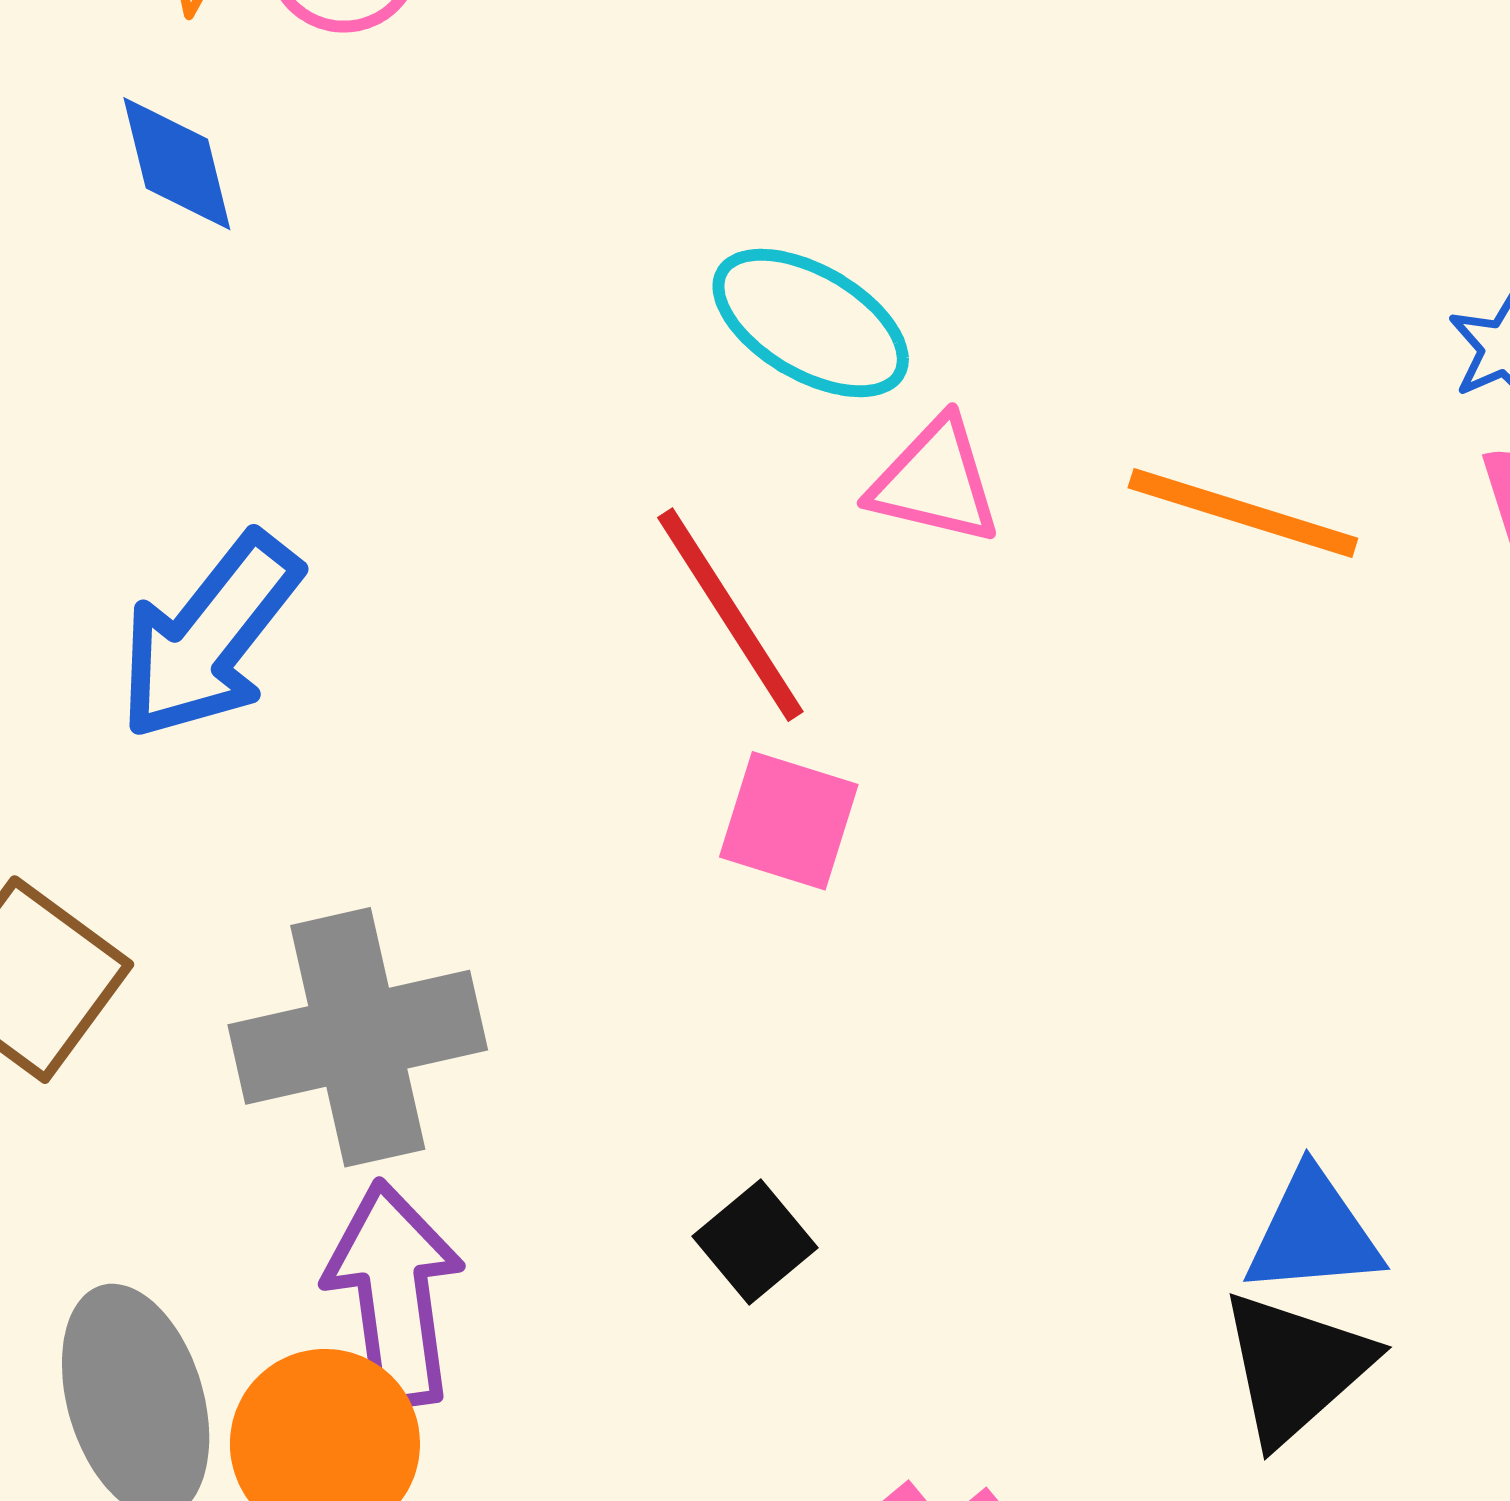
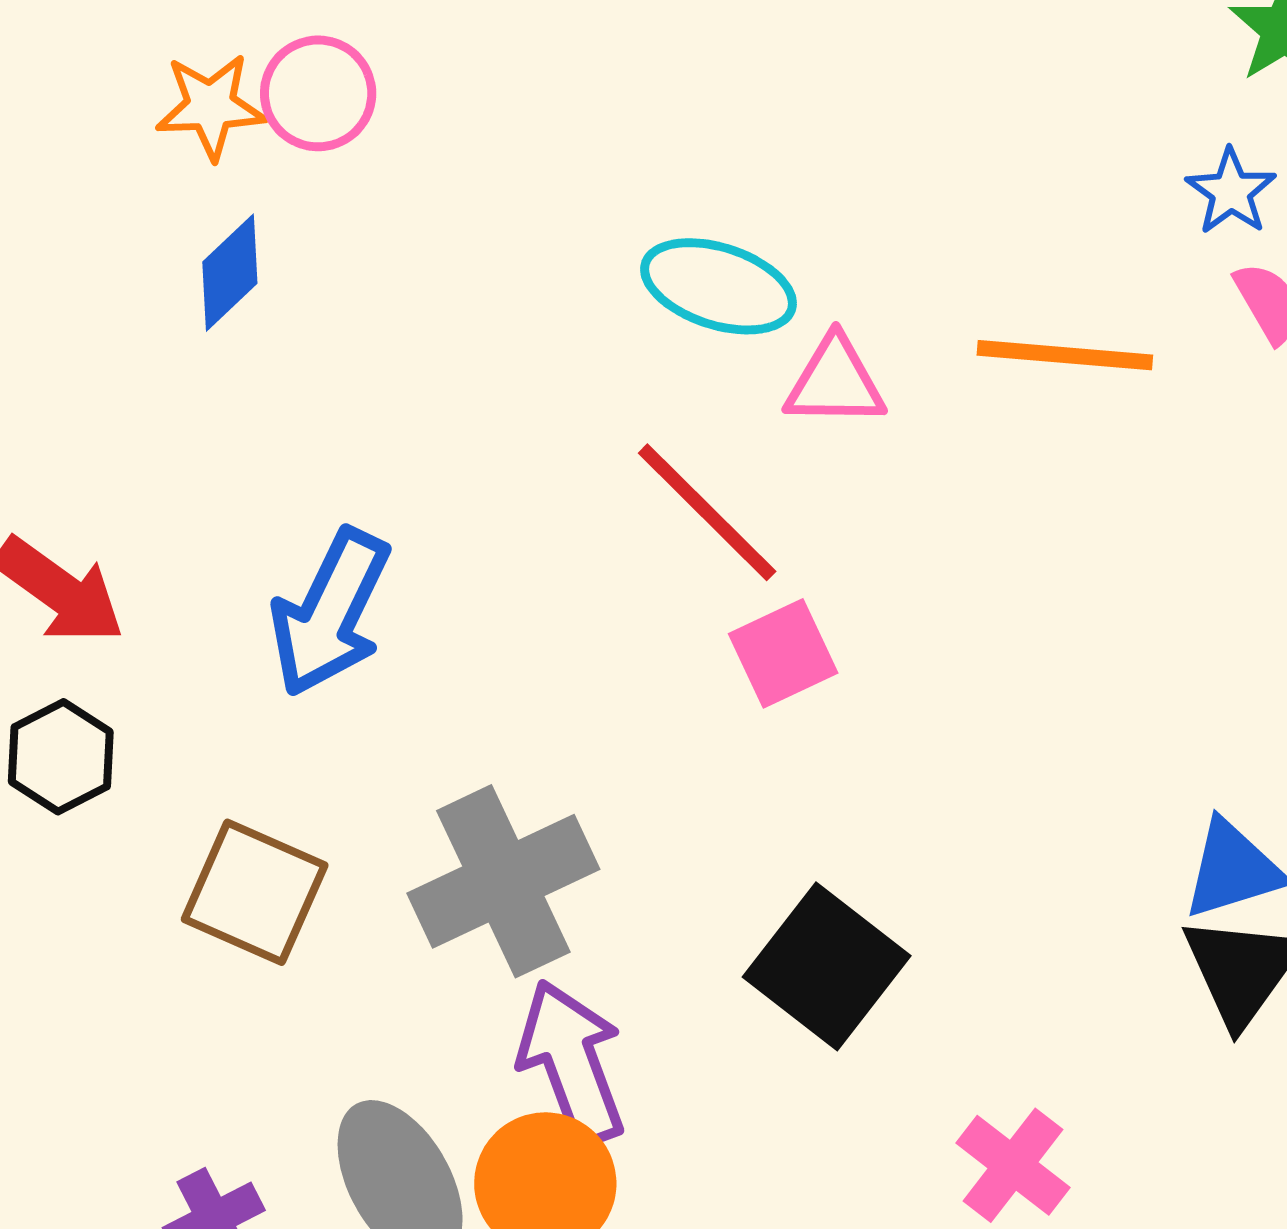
blue diamond: (177, 164) -> (230, 273), turned 73
pink square: (789, 821) -> (783, 653), turned -30
black square: (755, 1242) -> (827, 966), size x1.8

